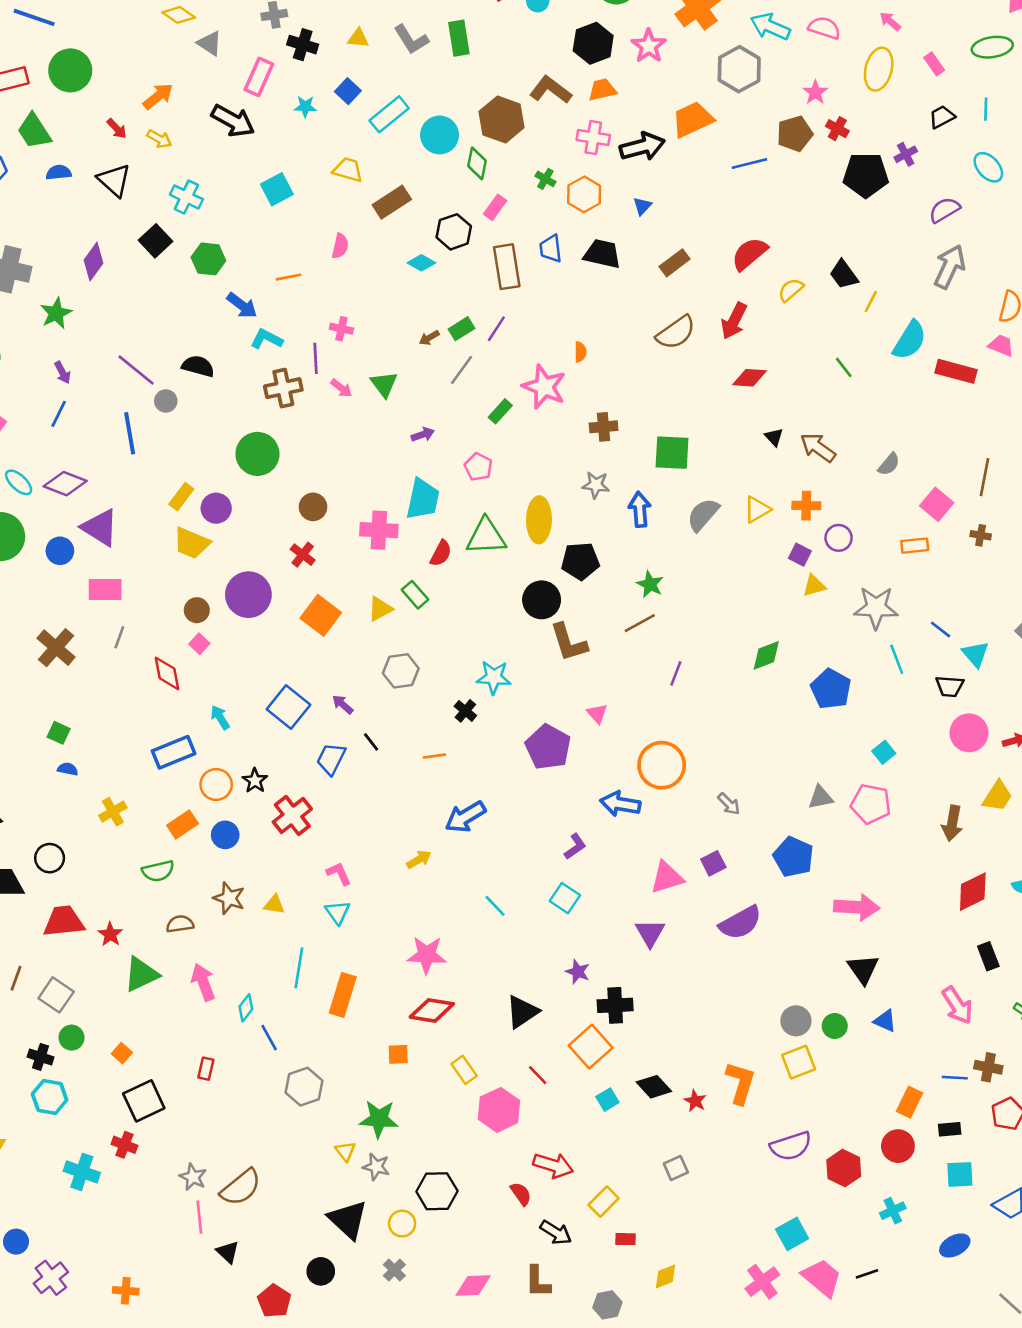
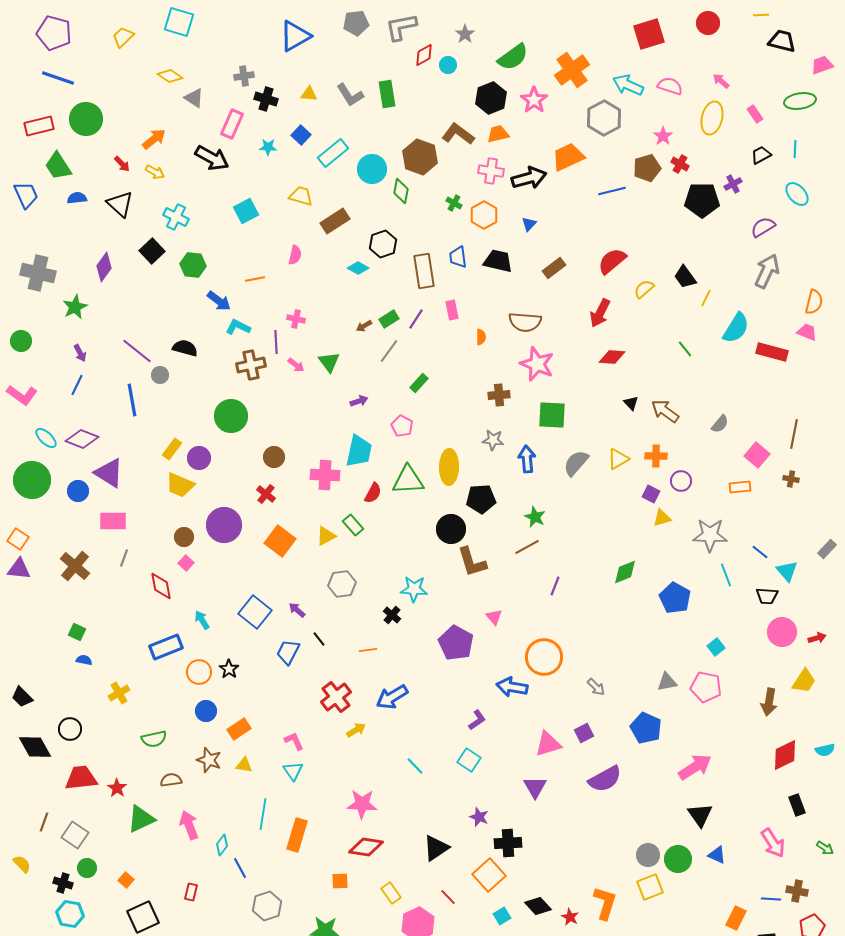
pink rectangle: (495, 207) -> (452, 310), moved, turned -48
brown semicircle: (676, 333) -> (525, 322), moved, turned 40
pink star: (544, 387) -> (537, 364), moved
red cross: (292, 815) -> (336, 697), moved
orange rectangle: (183, 825) -> (239, 729), moved
pink arrow: (857, 907) -> (695, 767), turned -36
green circle: (835, 1026) -> (678, 859), size x1.4

